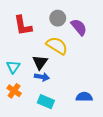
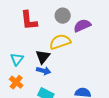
purple semicircle: (79, 27) -> (82, 26), turned -78
yellow semicircle: (57, 46) -> (60, 42), turned -55

